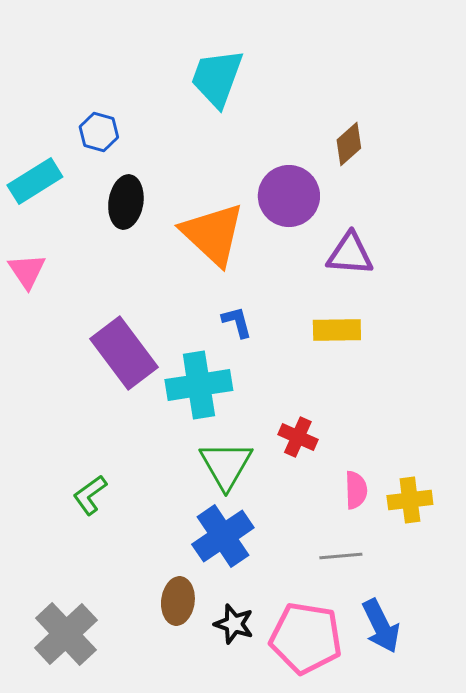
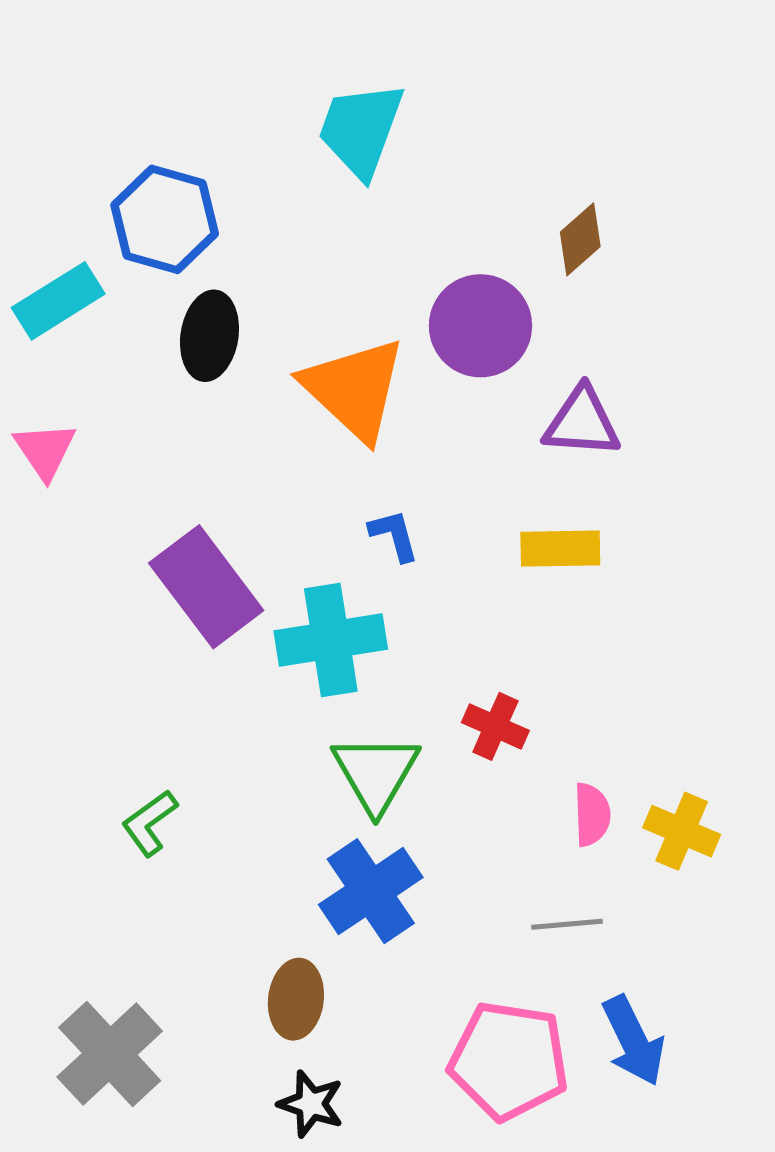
blue hexagon: (99, 132) -> (165, 219), size x1.6
yellow cross: (410, 500) -> (682, 831), turned 30
black star: (234, 624) -> (311, 1104), moved

